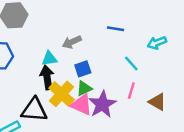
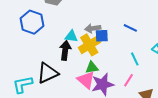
blue square: (83, 69) -> (102, 36), moved
yellow cross: (62, 94) -> (89, 45), moved
black triangle: (34, 110) -> (48, 73), turned -45

